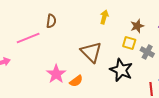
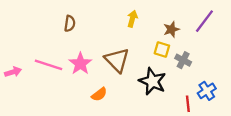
pink line: (28, 38) -> (48, 65), moved, turned 40
pink star: (56, 74) -> (80, 64), moved

